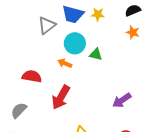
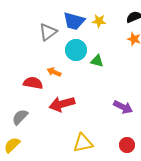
orange arrow: (65, 63) -> (54, 72), moved
red arrow: (61, 97) -> (62, 104), turned 45
purple arrow: (122, 100) -> (123, 107), turned -120

